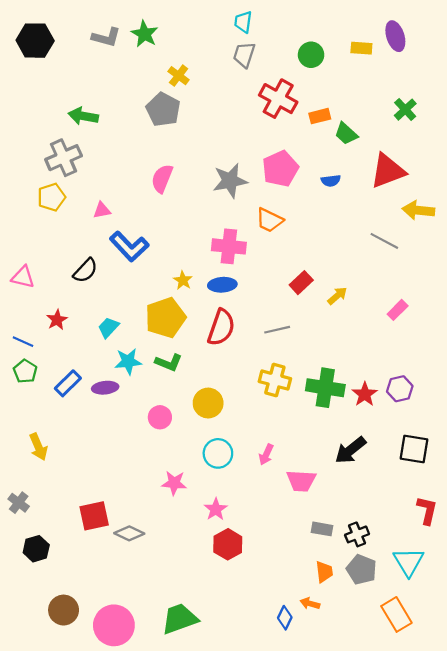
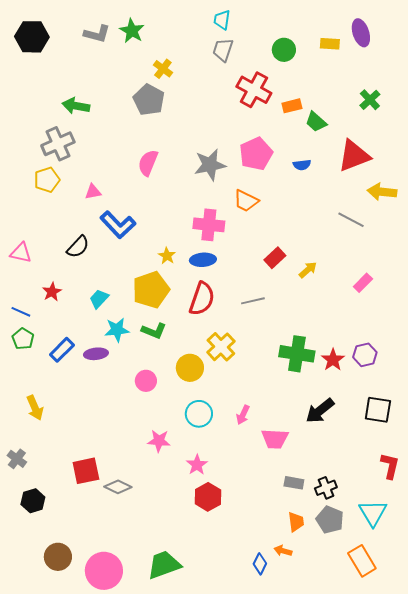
yellow cross: (275, 380) -> (221, 347), moved, turned 32

